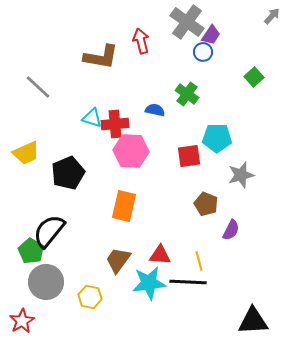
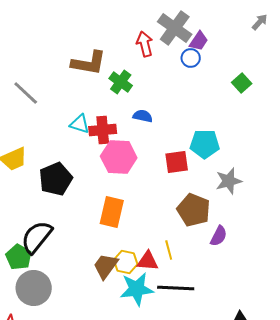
red arrow: (141, 41) -> (145, 44), moved
green cross: (187, 94) -> (121, 82), moved
brown pentagon: (206, 204) -> (194, 210), size x1.4
yellow line: (199, 261) -> (169, 250), moved
yellow hexagon: (90, 297) -> (126, 262), moved

